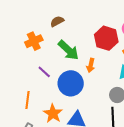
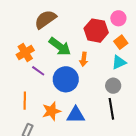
brown semicircle: (57, 21) -> (45, 19), size x1.6
orange cross: (34, 41) -> (25, 53), moved
orange star: (53, 113) -> (52, 111), turned 30

